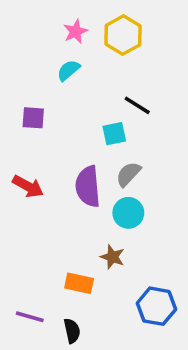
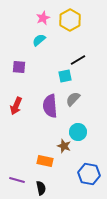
black line: (137, 105) -> (78, 60), turned -63
red arrow: (28, 186) -> (16, 106), turned 84
cyan circle: (128, 213) -> (78, 132), moved

